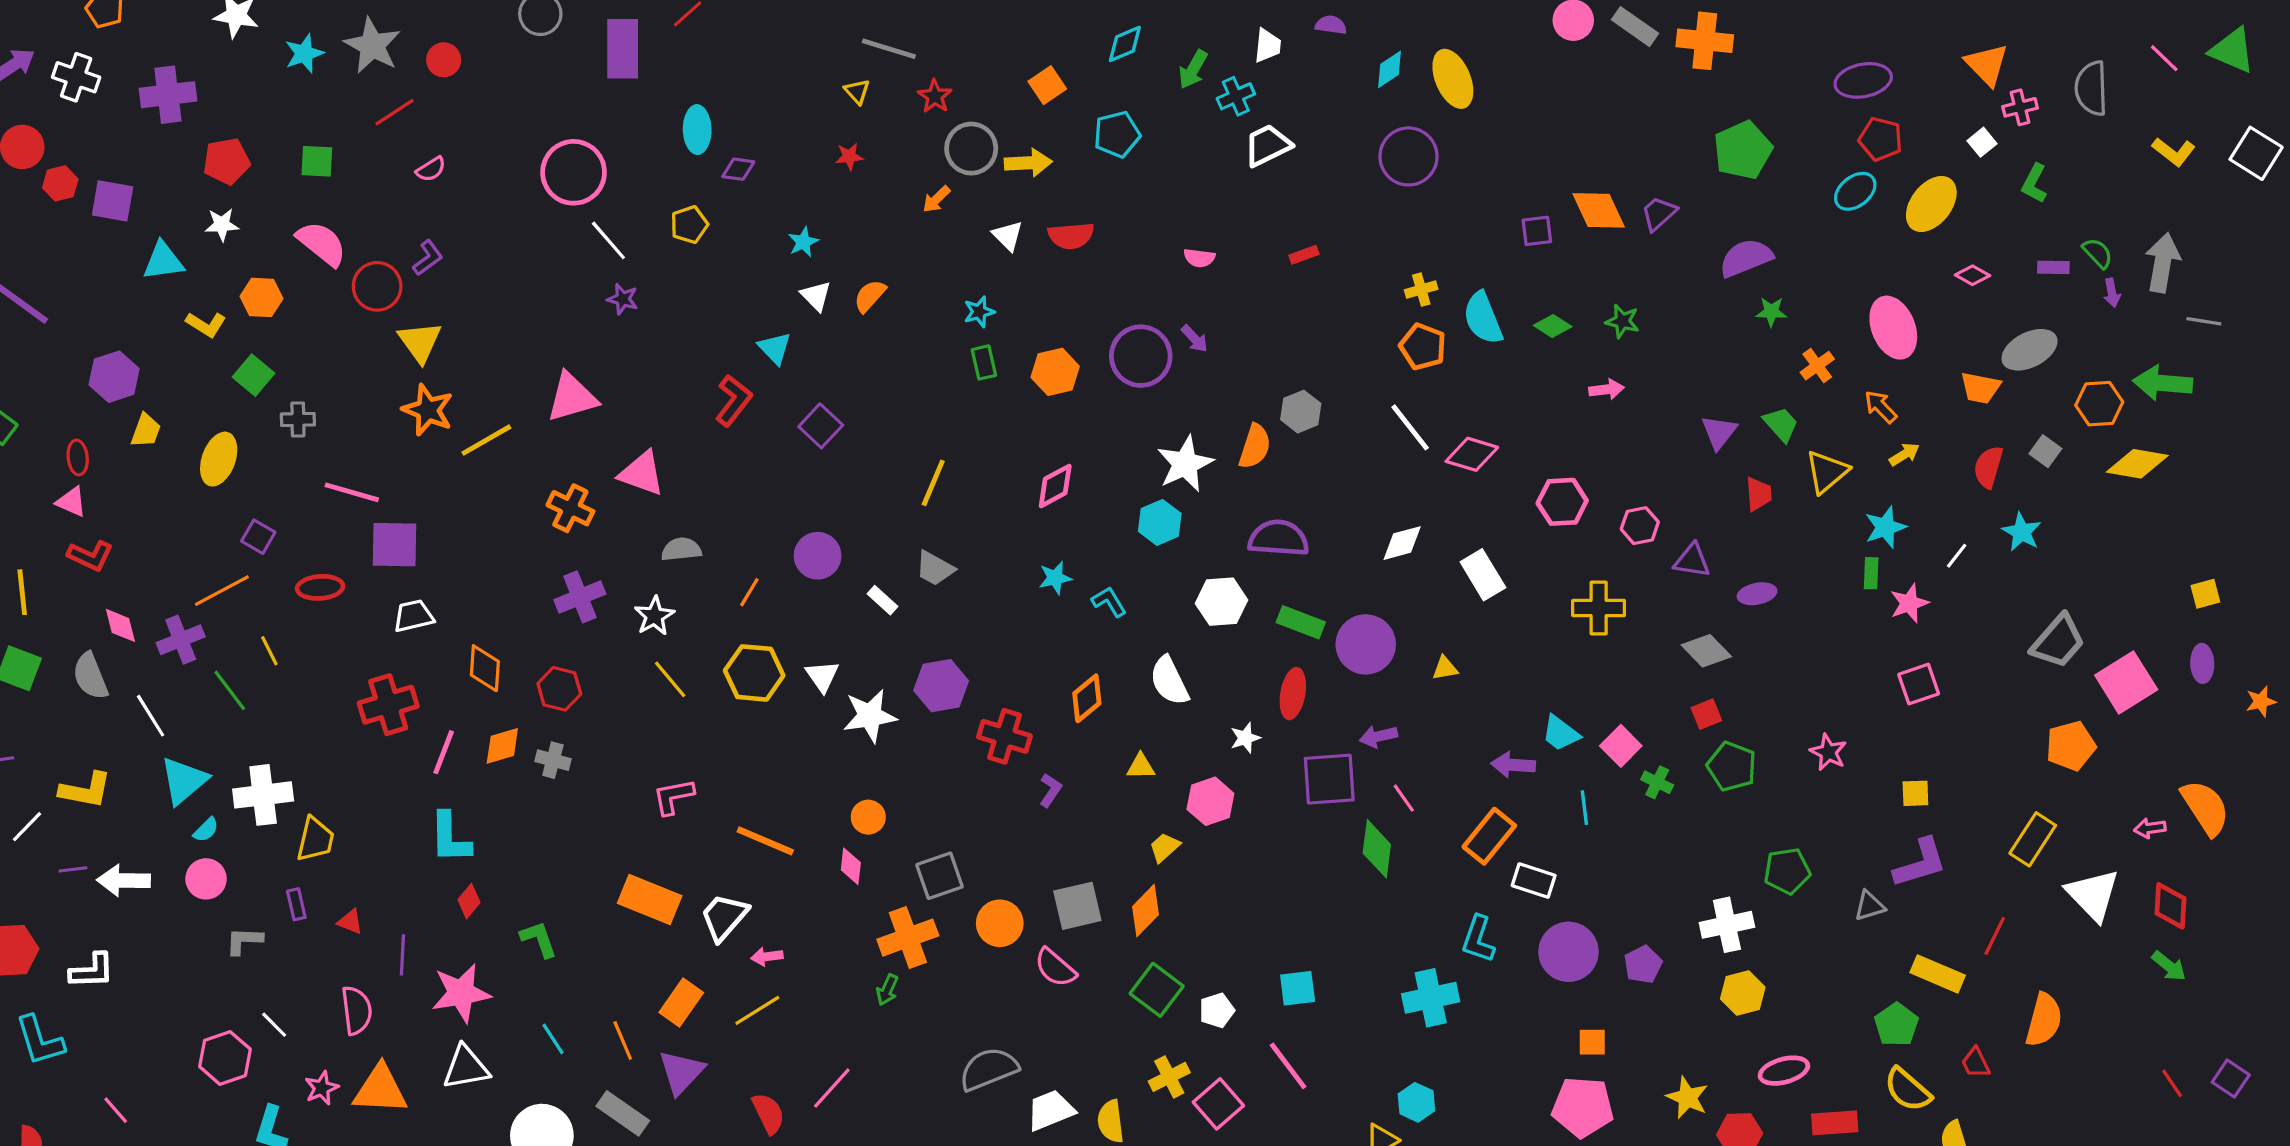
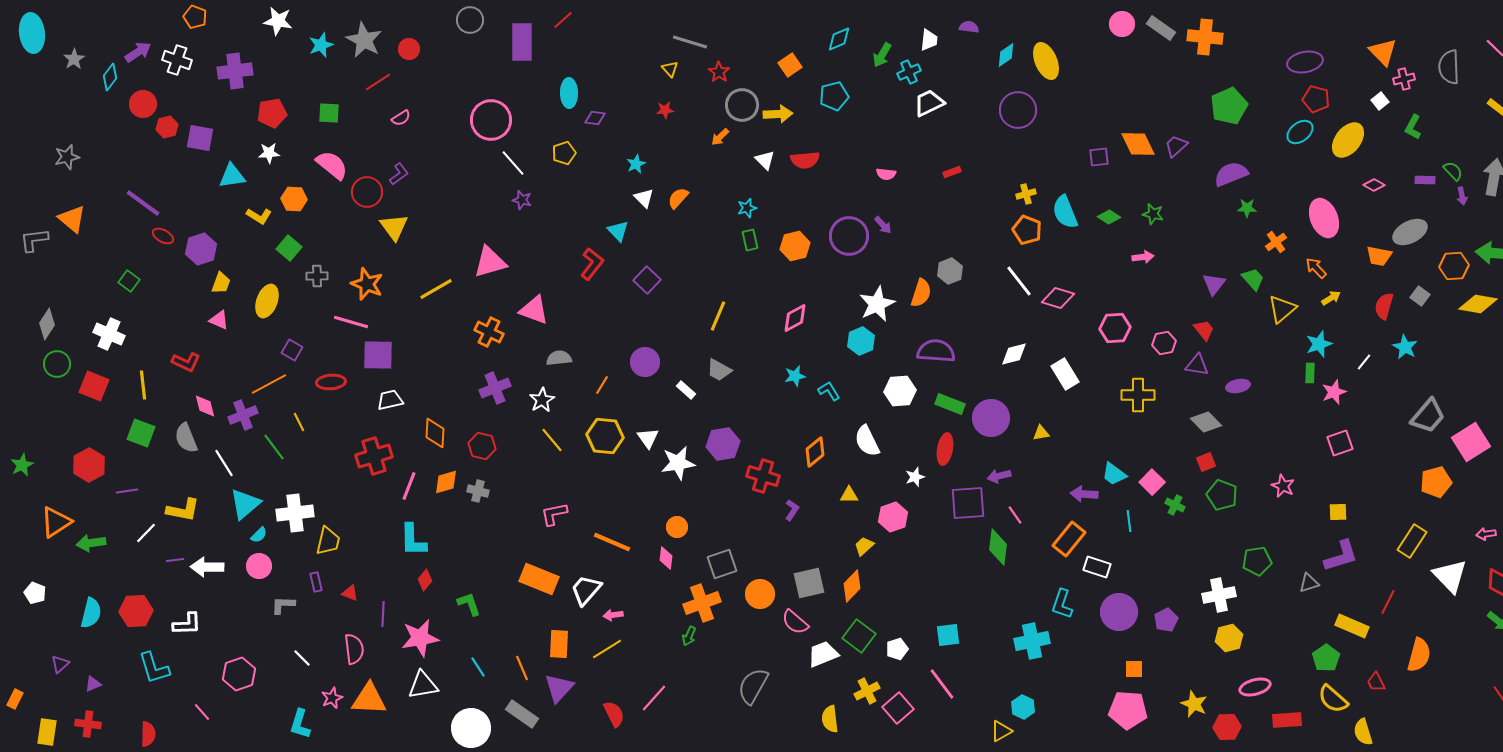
orange star: (428, 410) -> (367, 284), moved
red ellipse: (78, 457) -> (163, 236), moved, turned -55
red trapezoid: (1759, 494) -> (1204, 330), moved, turned -35
pink triangle: (71, 502) -> (219, 320), moved
orange rectangle: (681, 1002) -> (559, 644), turned -32
pink hexagon: (225, 1058) -> (239, 674), moved
gray semicircle: (989, 1069) -> (753, 686), turned -39
white trapezoid: (1050, 1110) -> (823, 654), moved

